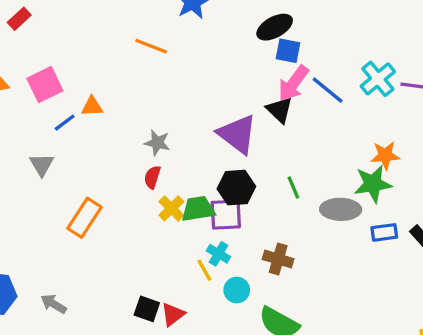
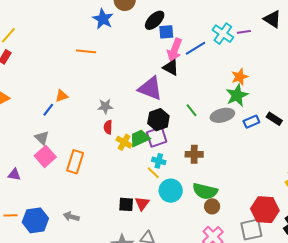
pink square: (45, 85) -> (45, 156), moved
blue line: (328, 90) -> (196, 48), turned -55
cyan circle: (237, 290) -> (171, 191), moved, size x1.5

